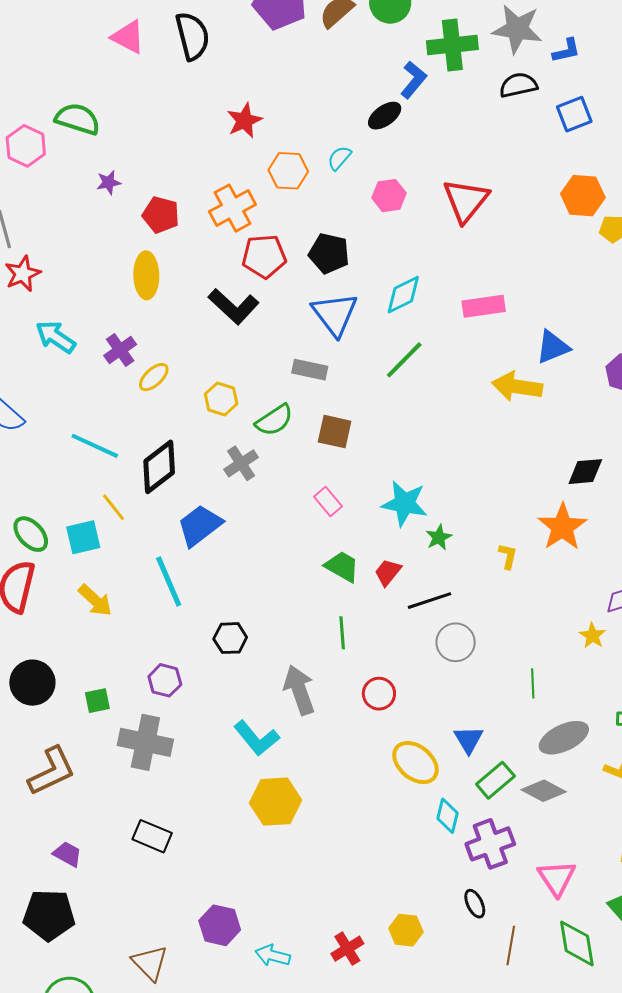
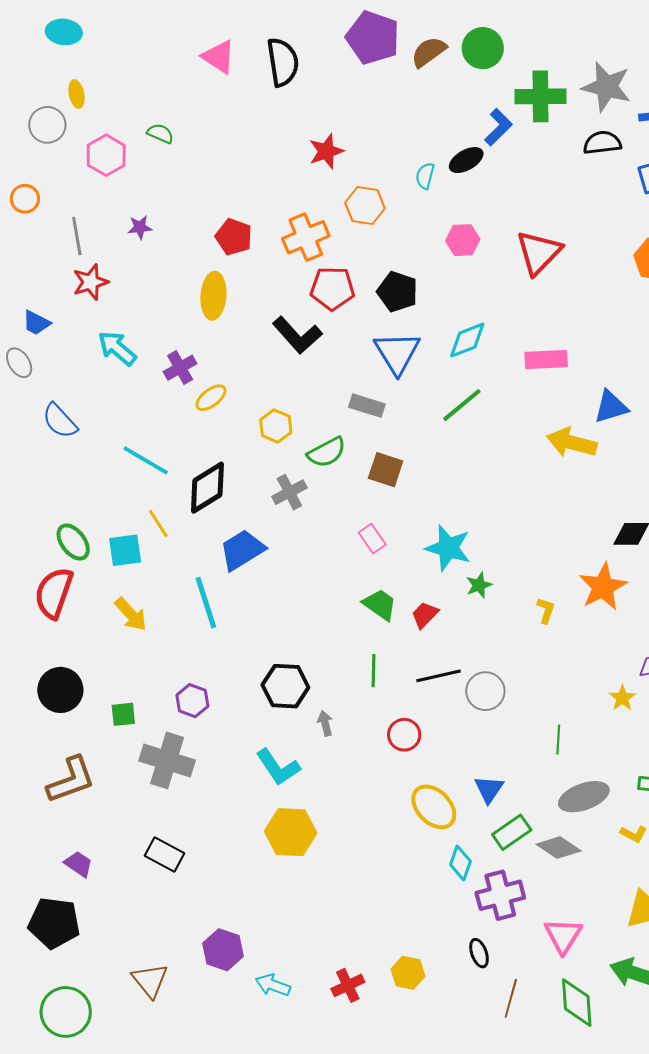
green semicircle: (78, 119) -> (160, 133), size x0.6
cyan semicircle: (339, 158) -> (425, 176), moved, turned -32
purple star: (109, 182) -> (140, 227), moved
black line: (430, 601) -> (438, 676), moved
black hexagon: (230, 638) -> (285, 686), moved, size x1.4
gray arrow: (299, 690) -> (325, 723), size x0.5

